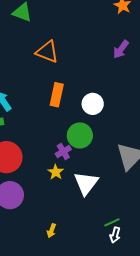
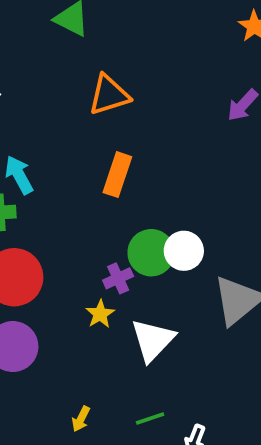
orange triangle: (47, 52) -> (109, 95), turned -45
white circle: (93, 104) -> (184, 251), moved
green line: (112, 222) -> (150, 419), moved

